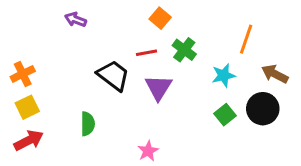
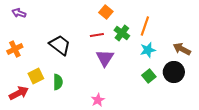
purple arrow: (76, 20) -> (19, 13), moved
orange line: (246, 39) -> (145, 26), moved
black trapezoid: (113, 75) -> (60, 45), moved
yellow square: (27, 107) -> (36, 76), moved

